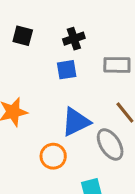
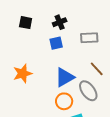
orange circle: (53, 156) -> (64, 101), moved

